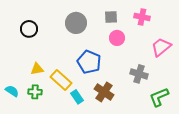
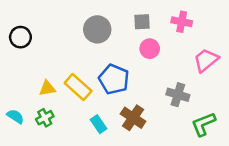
black circle: (29, 29) -> (20, 37), moved
yellow rectangle: (61, 80) -> (78, 87), moved
green cross: (35, 92) -> (45, 118), turned -32

